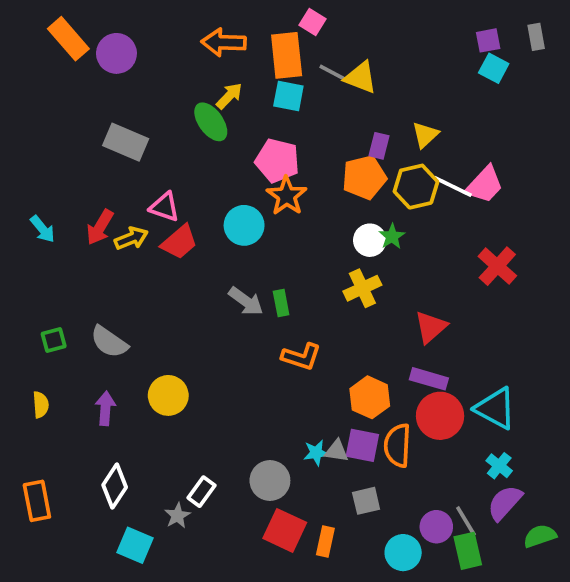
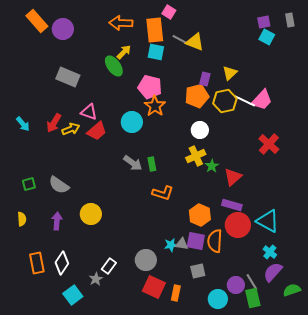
green star: (392, 236) -> (212, 166), moved
orange rectangle: (37, 501) -> (37, 263), moved
cyan square: (135, 545) -> (73, 295), turned 30

